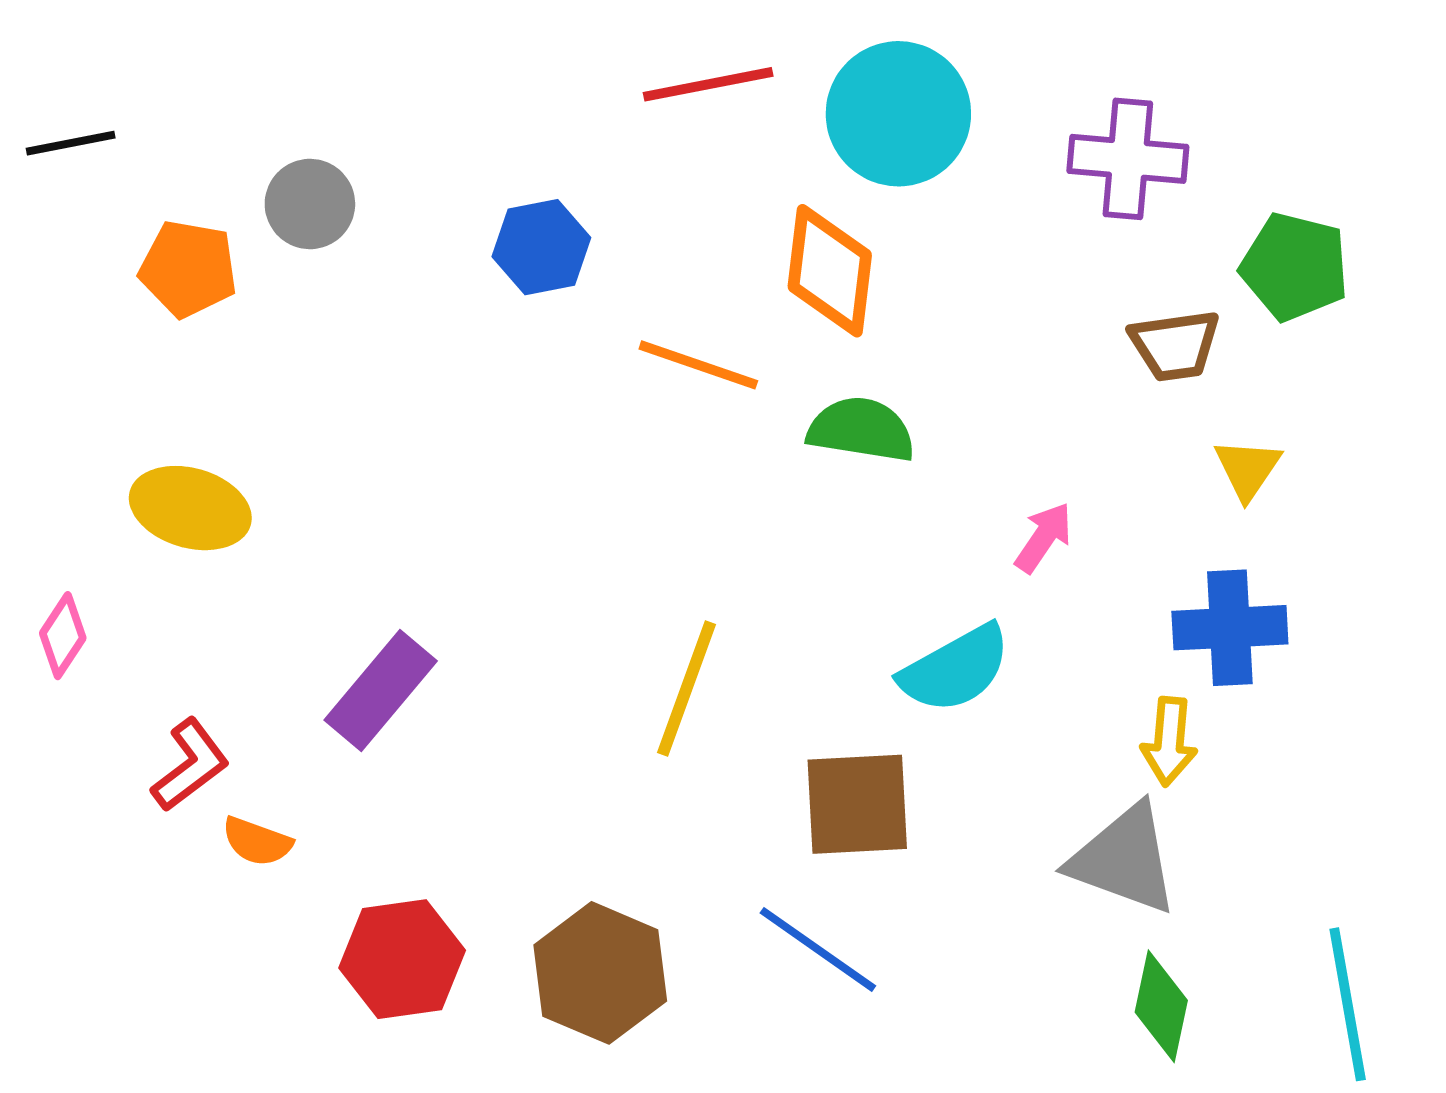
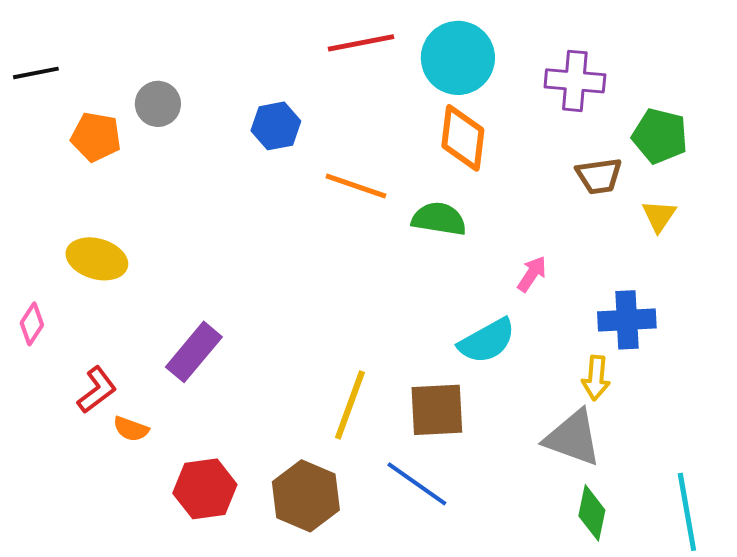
orange diamond: (830, 271) -> (463, 138), moved
yellow triangle: (1248, 469) -> (659, 216), moved
yellow line: (687, 689) -> (350, 405), moved

